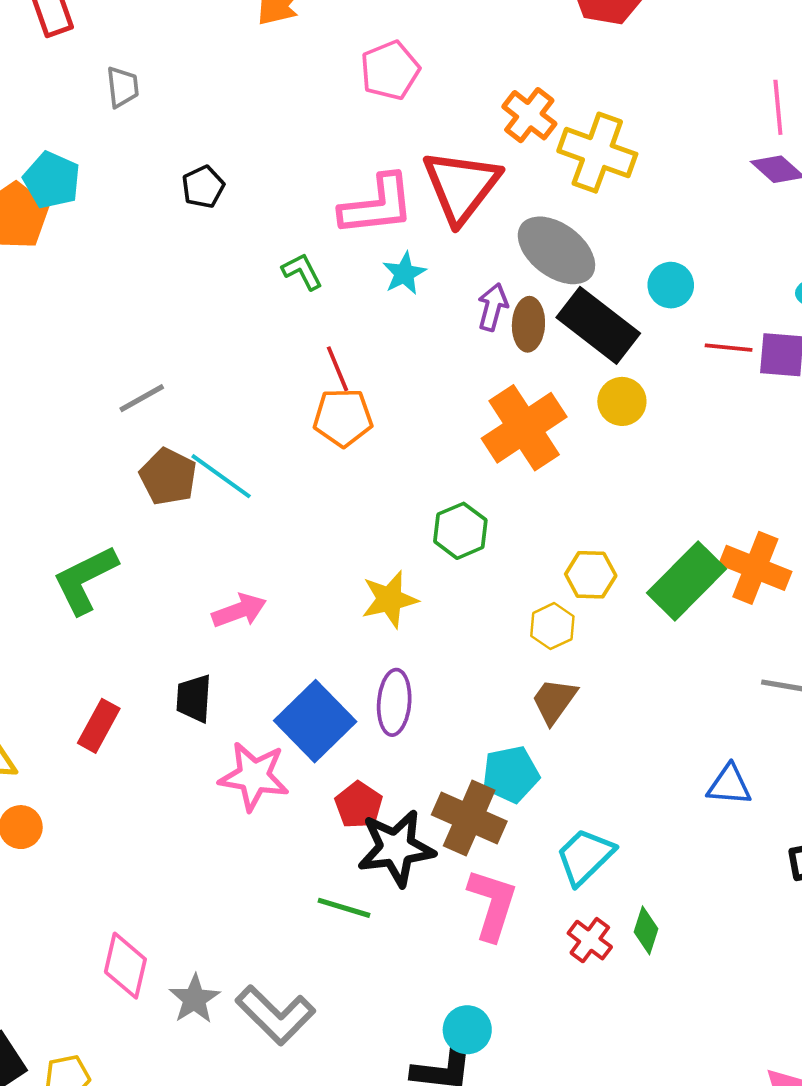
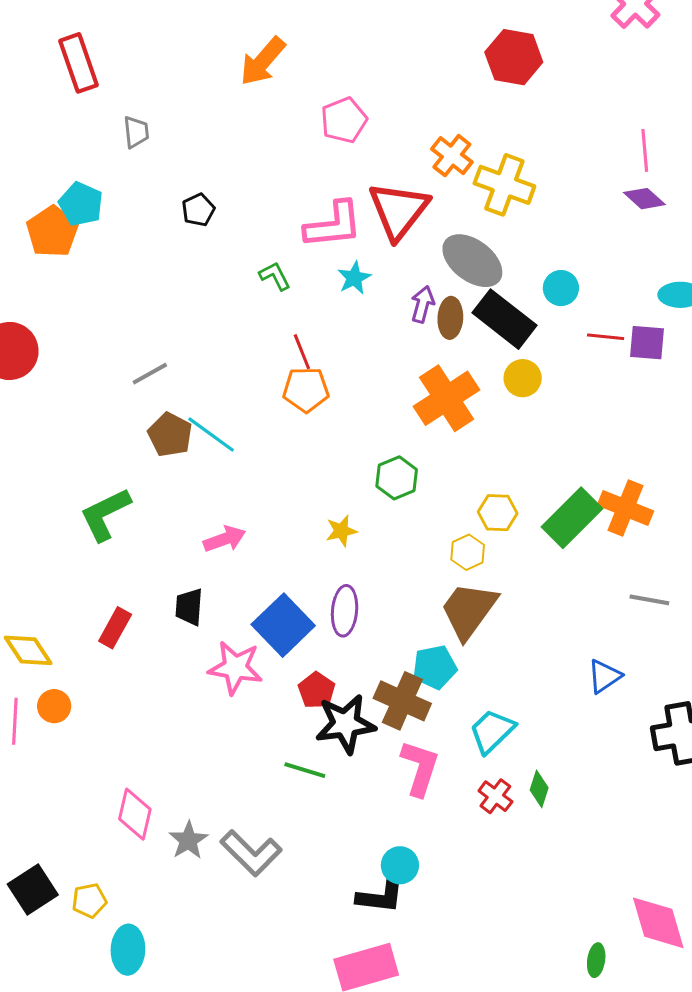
yellow star: (390, 599) -> (341, 531), size x0.7
brown trapezoid: (554, 701) -> (469, 610), size x1.6
blue triangle: (729, 785) -> (604, 676), turned -39

